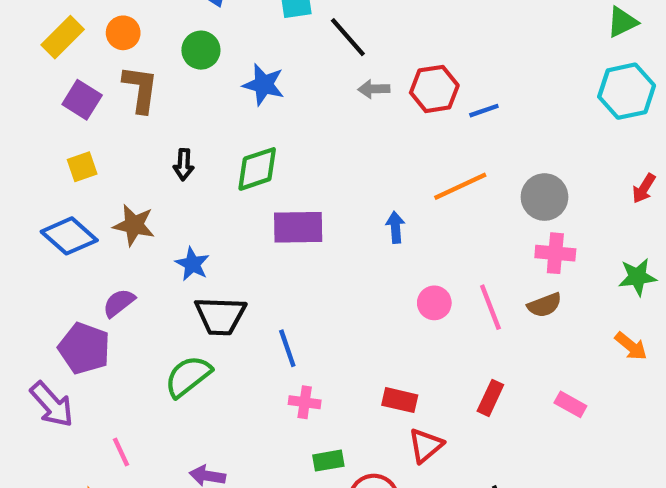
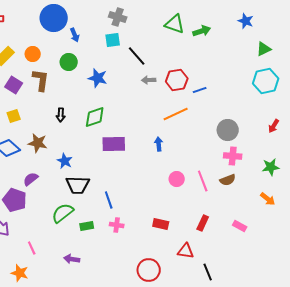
orange line: (460, 186) -> (176, 114), moved
red triangle: (426, 445) -> (186, 251), moved, turned 48
green rectangle: (328, 461) -> (87, 226), moved

